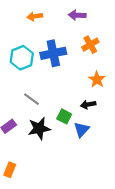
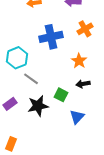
cyan hexagon: (22, 58) -> (17, 58), moved
orange star: (97, 79) -> (79, 61), moved
blue triangle: (82, 130) -> (77, 117), moved

